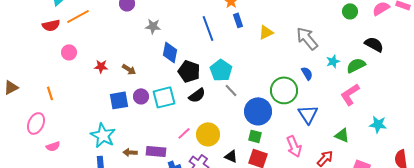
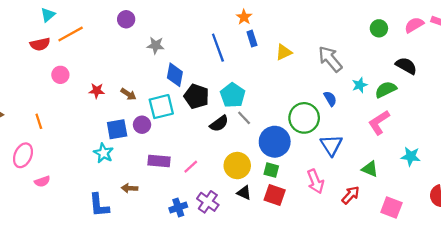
black semicircle: (197, 95) -> (219, 124), moved
cyan square: (164, 97) -> (161, 107), moved
yellow circle: (208, 134) -> (237, 166), moved
cyan star: (103, 135) -> (103, 153), moved, size x0.7
purple rectangle: (156, 151) -> (159, 161), moved

